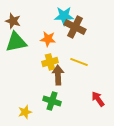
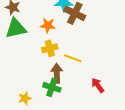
yellow line: (79, 62) -> (73, 58), moved
brown arrow: (58, 75) -> (57, 73), moved

